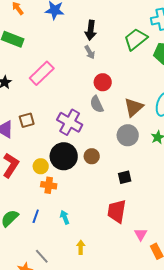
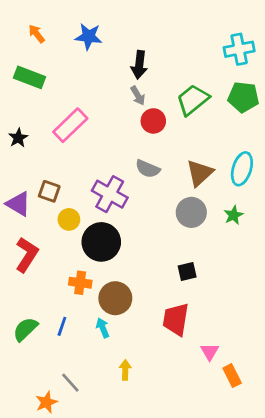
green trapezoid: (136, 39) -> (193, 100), moved
red circle: (103, 82) -> (153, 121), moved
gray semicircle: (97, 104) -> (148, 169), turned -42
brown square: (27, 120) -> (49, 191), turned 35
brown circle: (92, 156) -> (115, 298), moved, size x1.5
yellow circle: (41, 166) -> (69, 219), moved

